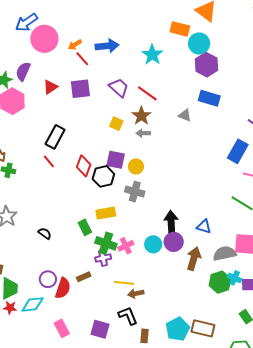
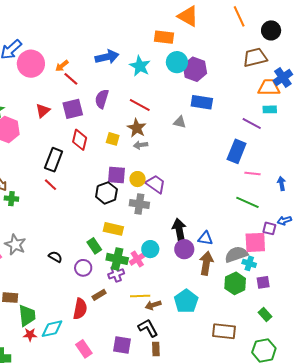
cyan circle: (199, 44) -> (177, 62), moved
blue arrow: (107, 46) -> (107, 57), moved
purple semicircle: (23, 71) -> (102, 99), moved
purple trapezoid: (119, 88) -> (156, 184), moved
red diamond: (84, 166) -> (80, 140), moved
yellow rectangle: (106, 213) -> (113, 229), turned 30
blue triangle: (204, 227) -> (205, 238), moved
cyan circle: (153, 244) -> (150, 249), moved
cyan cross: (235, 278) -> (249, 263), moved
purple circle: (48, 279) -> (83, 268), moved
cyan pentagon: (178, 329) -> (186, 301), moved
brown rectangle: (144, 336) -> (156, 349), moved

